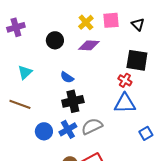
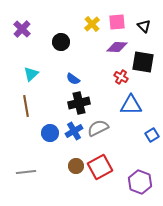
purple cross: (16, 27) -> (22, 29), turned -30
purple diamond: (89, 45) -> (117, 47), moved
red cross: (125, 80) -> (121, 77), moved
brown line: (20, 104) -> (26, 106), turned 60

